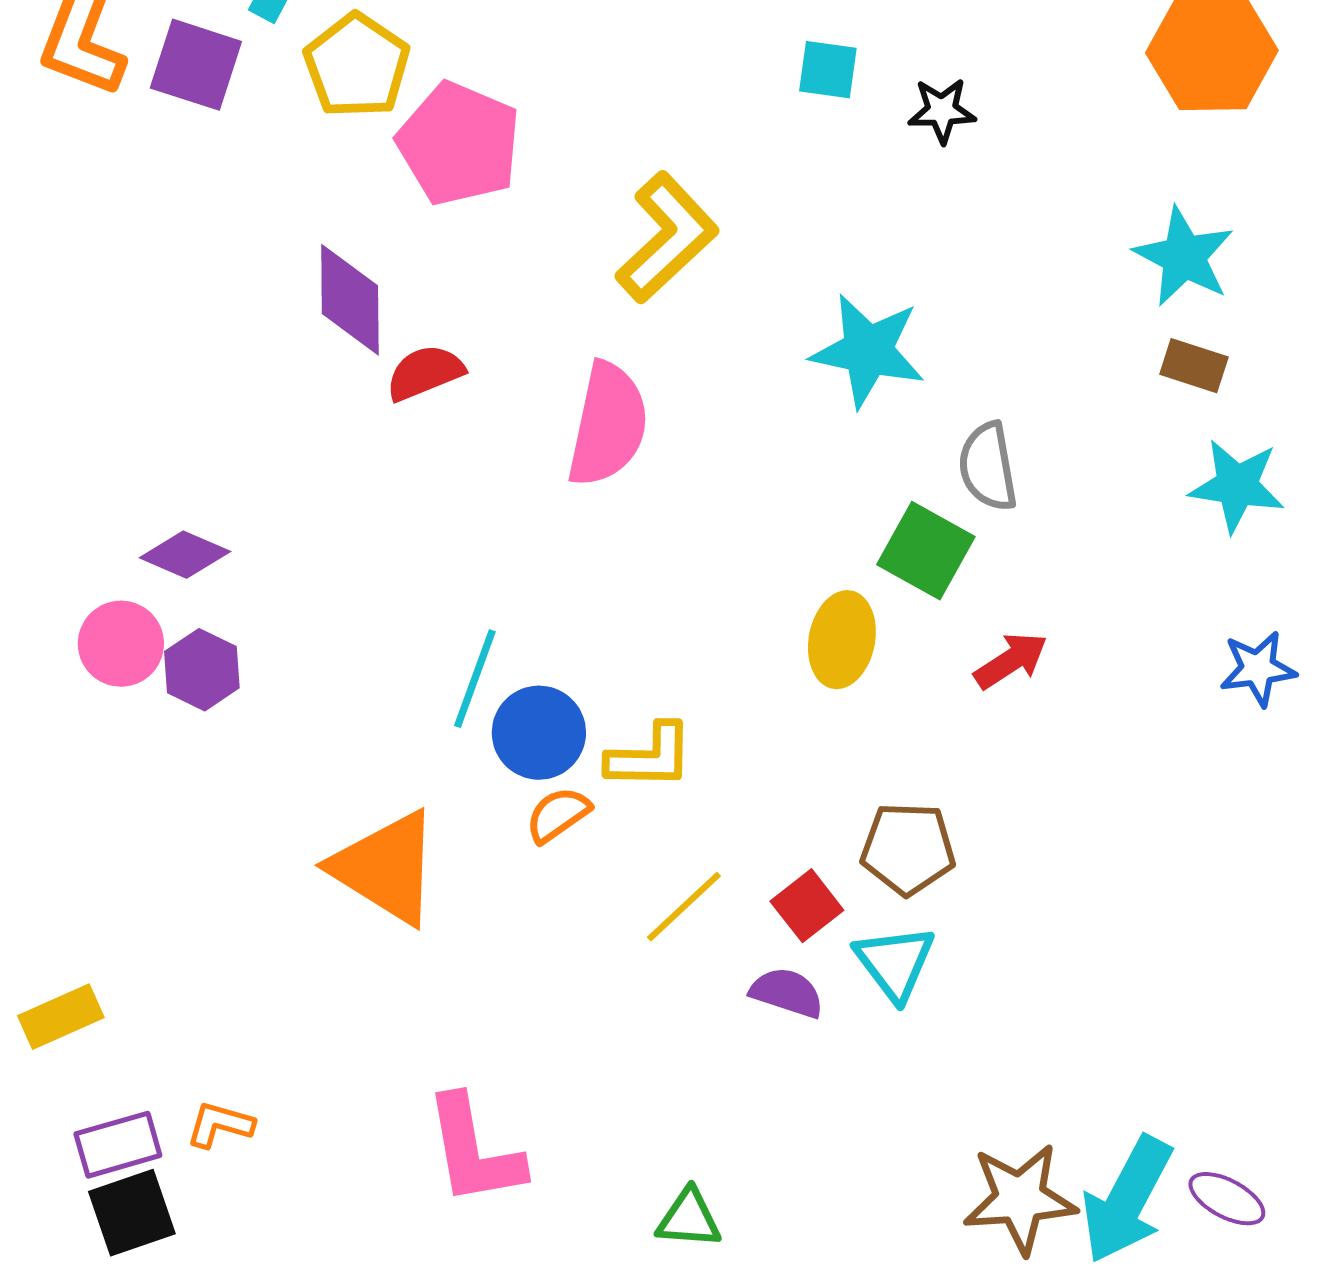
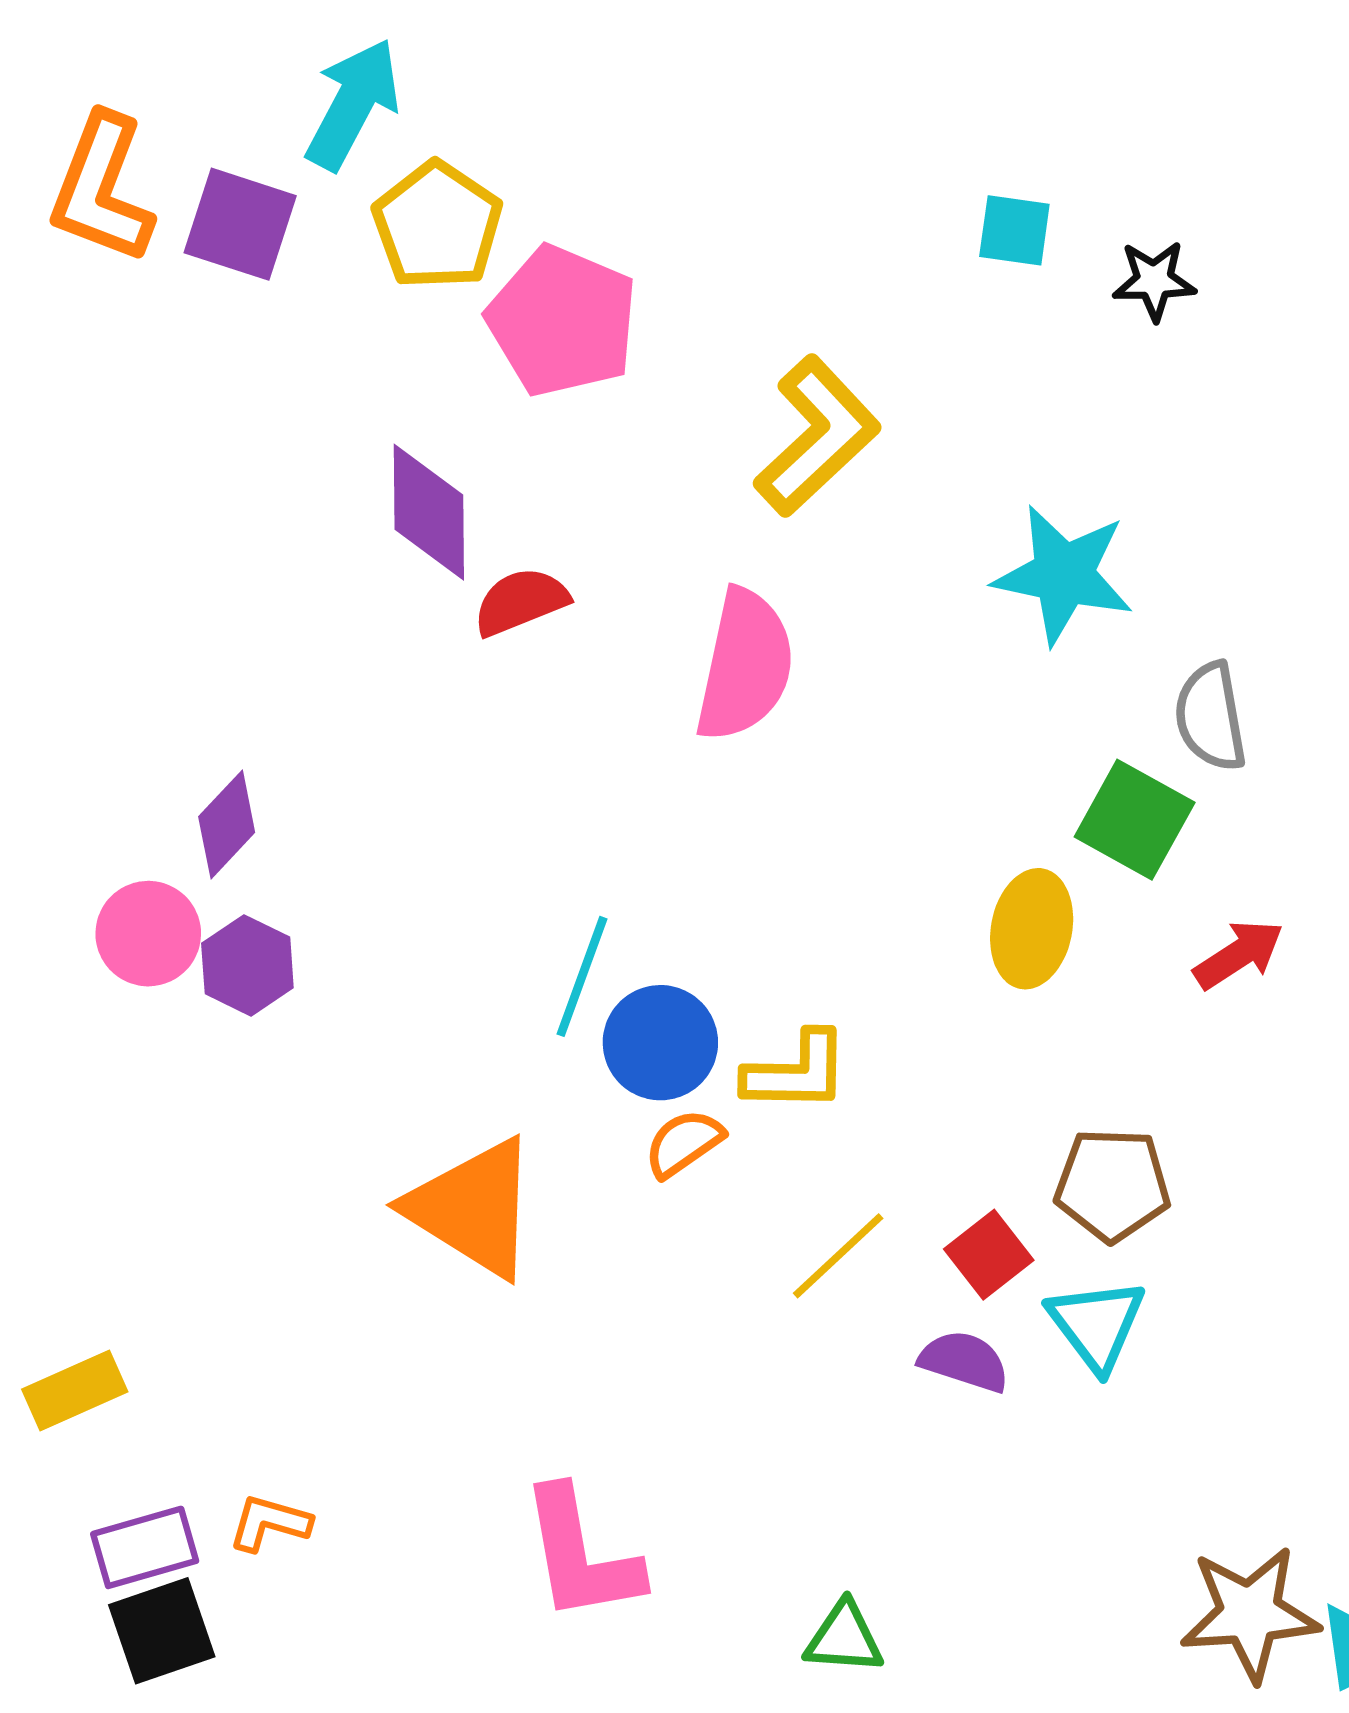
purple diamond: (185, 555) -> (227, 825), turned -70

